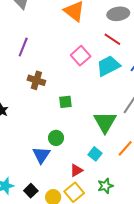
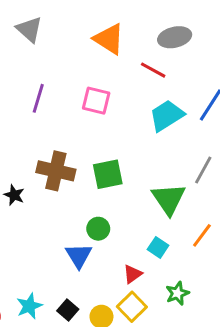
red line: (112, 39) -> (153, 70), moved
pink square: (81, 56) -> (96, 101), moved, turned -30
brown cross: (36, 80) -> (56, 171), moved, size x1.4
green square: (65, 102) -> (108, 174), size x1.5

